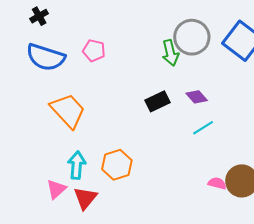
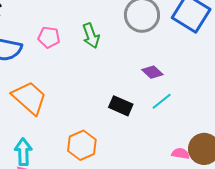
green arrow: (170, 53) -> (91, 36), moved
black rectangle: (157, 101) -> (121, 106), moved, turned 55
cyan arrow: (77, 165) -> (23, 152), moved

